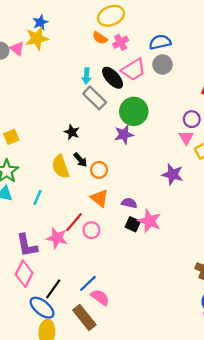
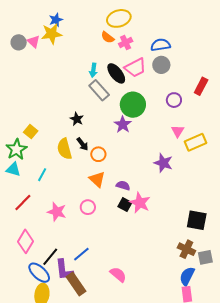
purple circle: (192, 119) -> (174, 100), moved
purple star: (124, 135) -> (123, 124), turned -30
yellow square: (11, 137) -> (31, 132), moved, turned -32
red line: (74, 222) -> (23, 202), moved
purple L-shape: (27, 245) -> (64, 270), moved
pink semicircle: (100, 297) -> (118, 274), moved

